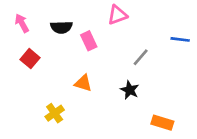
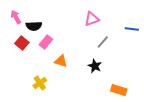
pink triangle: (117, 15) -> (92, 19), moved
black semicircle: (61, 27) -> (34, 26), moved
pink rectangle: (89, 41) -> (46, 42), moved, turned 64

